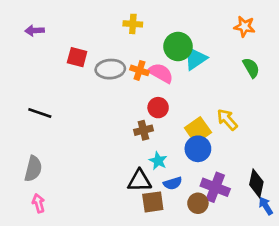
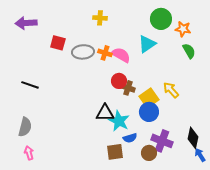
orange star: (244, 27) -> (183, 29), moved
purple arrow: (35, 31) -> (26, 23), size x1.5
green circle: (178, 47) -> (161, 19), moved
brown cross: (143, 130) -> (128, 88), moved, turned 32
cyan star: (158, 161) -> (119, 121), size x1.5
black triangle: (139, 181) -> (105, 113), moved

